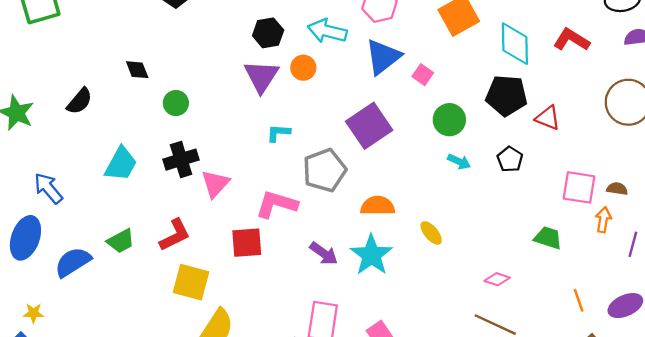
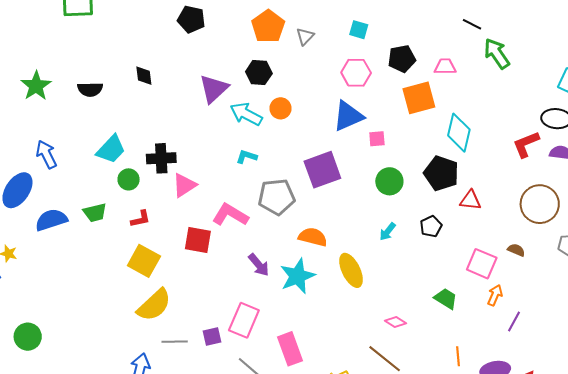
cyan arrow: (327, 31) -> (246, 114), moved
red L-shape: (571, 40) -> (526, 144), moved, turned -68
pink square: (423, 75) -> (377, 139), turned 36
purple triangle: (261, 76) -> (214, 89), moved
black semicircle: (80, 101) -> (90, 89), turned 35
green circle: (176, 103) -> (129, 179), moved
red triangle: (548, 118) -> (470, 200), turned -30
cyan arrow: (459, 162) -> (388, 232), moved, turned 90
brown semicircle: (617, 189) -> (516, 250), moved
yellow ellipse: (431, 233) -> (351, 270), size x1.6
red L-shape: (175, 235) -> (140, 219), size x0.7

